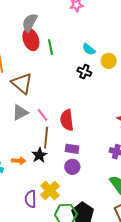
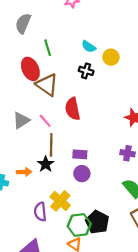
red ellipse: (31, 40) -> (30, 69), moved
brown triangle: (22, 83) -> (47, 85), moved
red semicircle: (67, 120) -> (73, 109), moved

